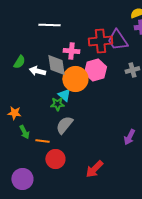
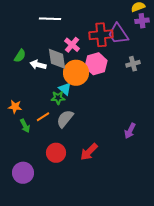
pink cross: (71, 51) -> (72, 45), turned 35
orange line: (42, 141) -> (43, 117), moved, turned -40
red arrow: (94, 169) -> (89, 152), moved

